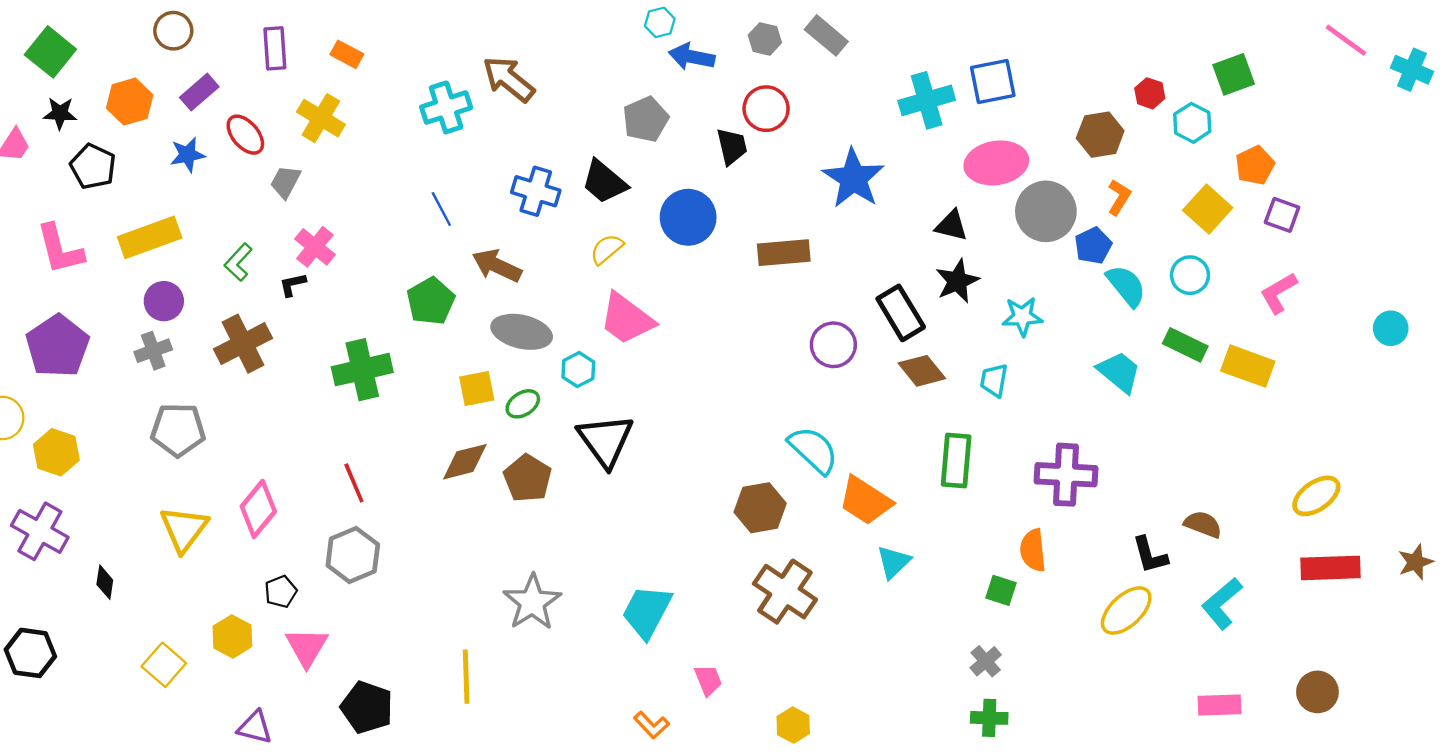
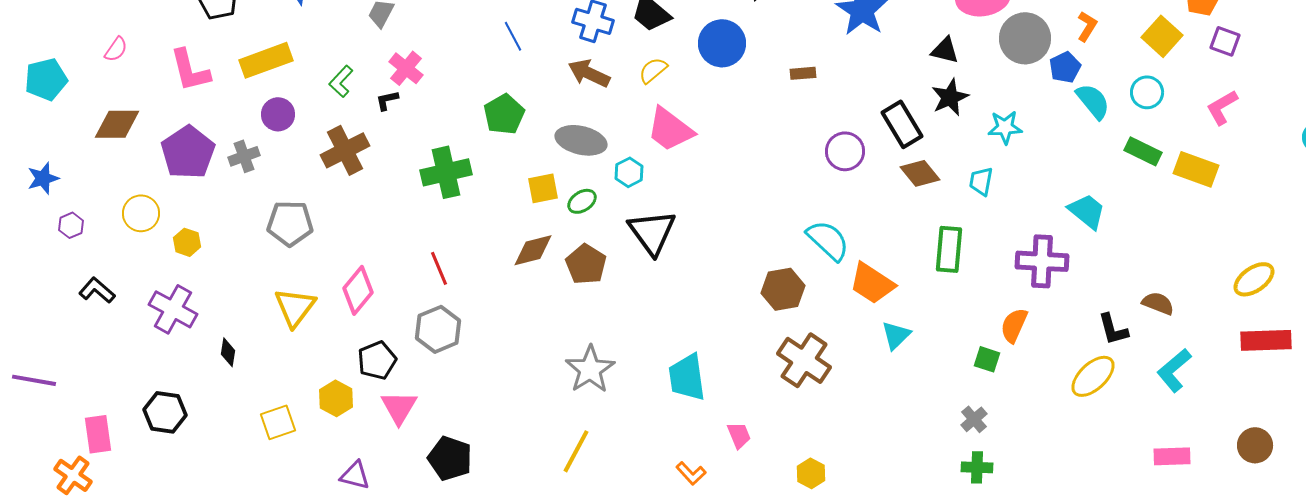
brown rectangle: (784, 253) -> (803, 73), size x0.6
brown arrow: (497, 266) -> (589, 73), moved
gray cross: (153, 351) -> (244, 156), moved
cyan trapezoid: (1119, 372) -> (1087, 211), moved
yellow hexagon: (56, 452) -> (187, 242), size x0.7
orange semicircle: (1033, 550) -> (1014, 325), turned 30
black pentagon: (281, 592) -> (377, 360), size x1.4
cyan trapezoid: (647, 612) -> (687, 377), turned -36
yellow square: (164, 665) -> (278, 422), turned 30
yellow line: (466, 677) -> (576, 451), moved, turned 30

